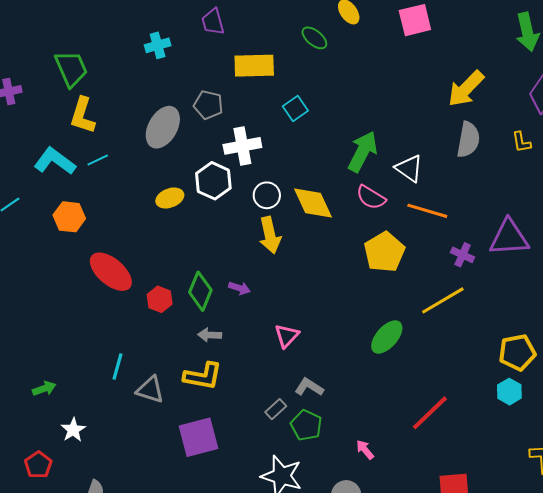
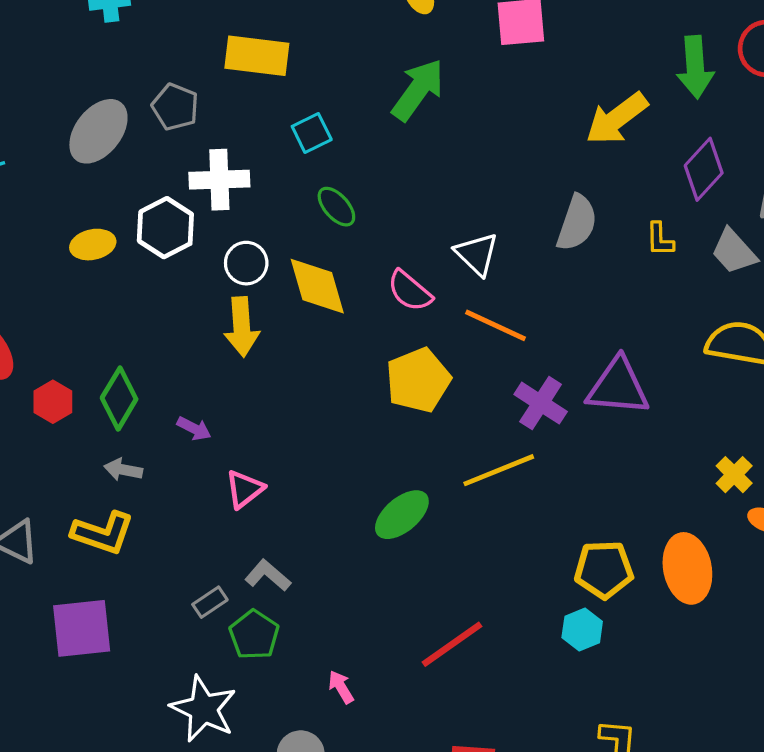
green ellipse: (314, 38) -> (336, 207), moved
yellow arrow: (466, 89) -> (617, 119), moved
green arrow: (363, 152) -> (418, 90), moved
purple cross: (463, 255) -> (541, 403), size x1.4
purple arrow: (239, 288) -> (194, 428), moved

